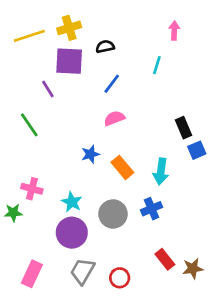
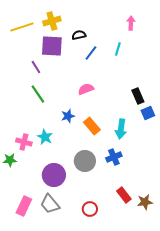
blue line: (112, 84) -> (91, 53), moved
green line: (29, 125) -> (38, 94), moved
cyan star: (72, 202) -> (45, 137), moved
gray trapezoid: (82, 271) -> (50, 204), moved, turned -70

